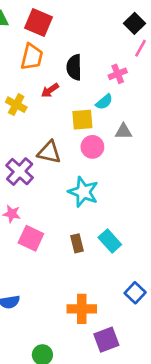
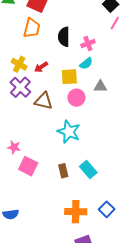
pink cross: (118, 74) -> (88, 43), moved
red arrow: (50, 90) -> (41, 67), moved
purple cross: (20, 172) -> (20, 87), moved
orange cross: (82, 309) -> (76, 212), moved

